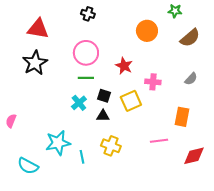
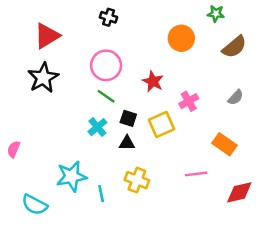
red triangle: (38, 29) -> (47, 36), turned -40
green line: (86, 78) -> (106, 96), turned 35
pink cross: (153, 82) -> (189, 101), turned -35
orange rectangle: (182, 117) -> (224, 144), turned -66

